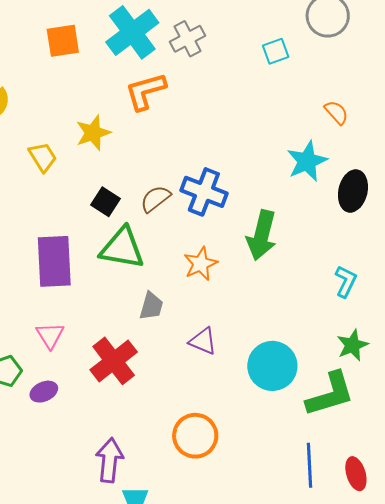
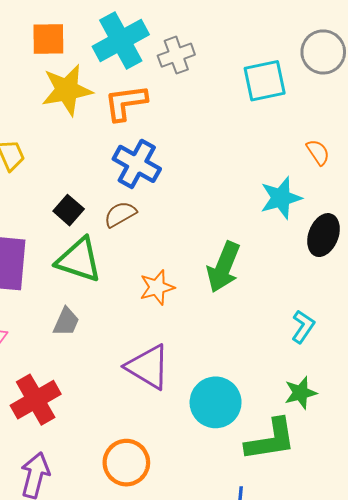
cyan square: (276, 51) -> (265, 81), size x1.6
yellow star: (93, 133) -> (67, 90), moved, size x1.4
blue cross: (204, 192) -> (137, 164), moved
gray trapezoid: (151, 306) -> (66, 322), moved
purple triangle: (203, 341) -> (148, 367), size x1.6
red cross: (114, 361) -> (36, 400), moved

